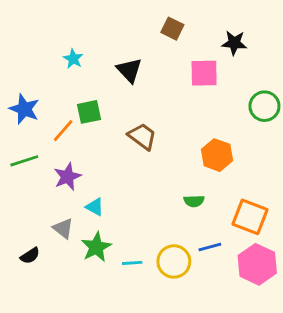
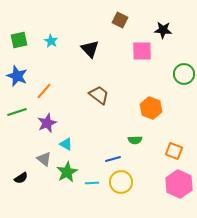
green square: (89, 112) -> (19, 40), moved
orange square: (250, 217) -> (174, 151), size x0.7
blue line: (210, 247) -> (113, 159), moved

